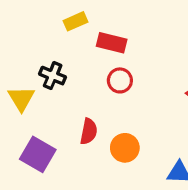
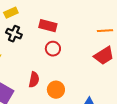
yellow rectangle: (76, 21) -> (11, 13), moved
black cross: (53, 76) -> (14, 34), moved

